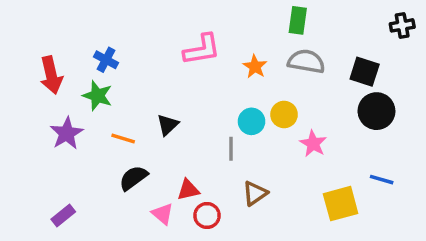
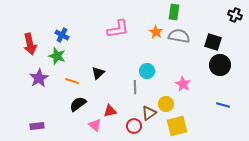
black cross: (402, 25) -> (235, 15), turned 32
orange star: (255, 67) -> (156, 32), moved
yellow circle: (284, 115) -> (166, 104), moved
yellow square: (341, 204) -> (177, 126), moved
purple rectangle: (63, 216) -> (37, 126), turned 32
red circle: (207, 216) -> (134, 126), moved

